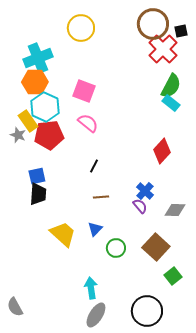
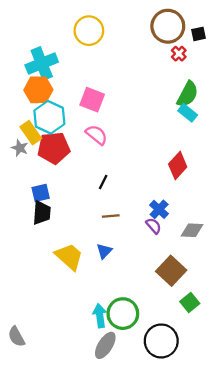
red cross: (163, 49) -> (179, 54), size x0.5
green circle: (116, 248) -> (123, 314), moved, size x1.5

